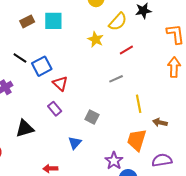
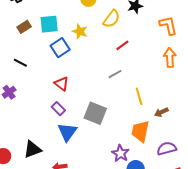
yellow star: (96, 39) -> (80, 31), moved
blue square: (42, 66) -> (60, 48), moved
gray square: (92, 117) -> (95, 113), size x1.6
brown arrow: (160, 122) -> (161, 112), turned -32
black triangle: (25, 128) -> (32, 149), moved
blue triangle: (75, 143) -> (67, 132), moved, size x1.5

